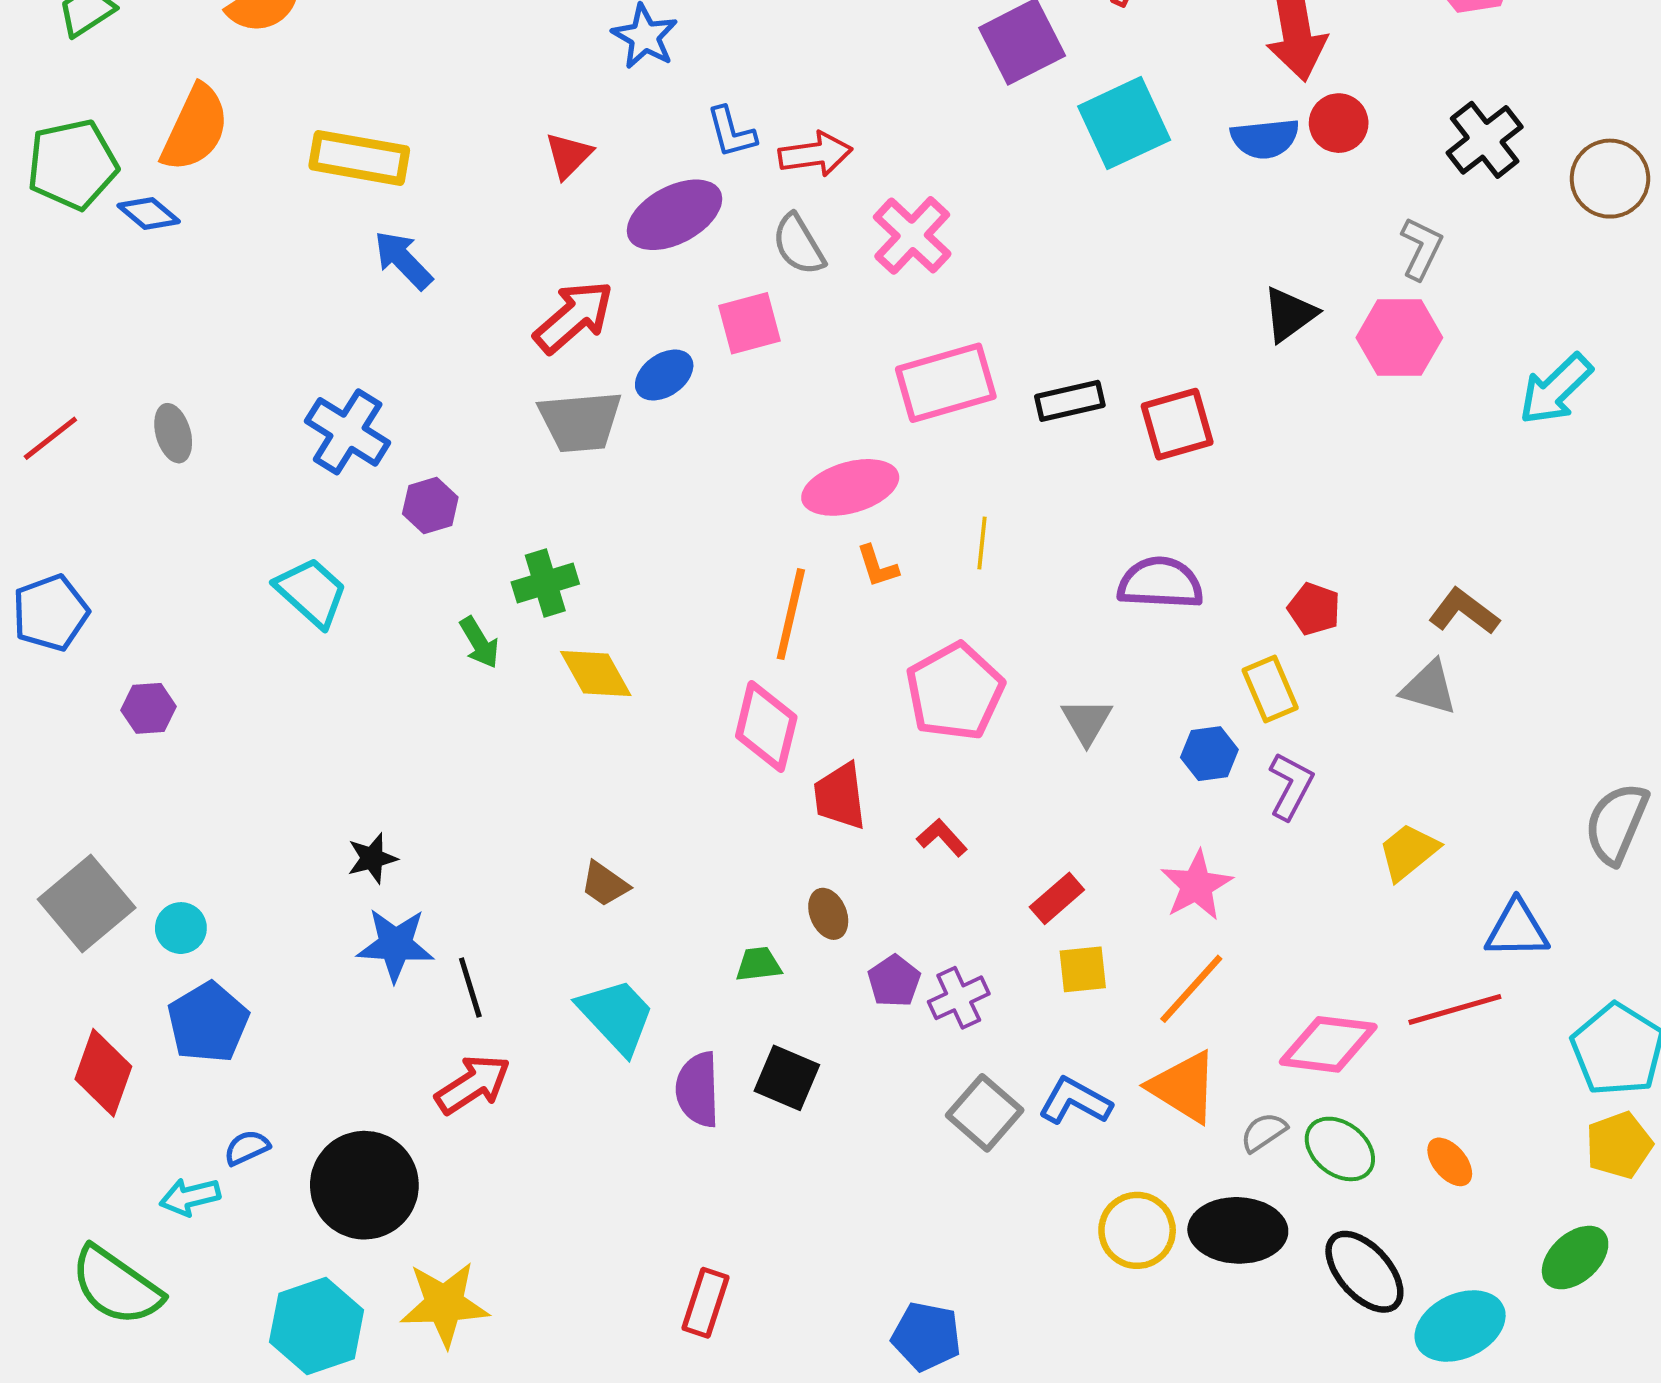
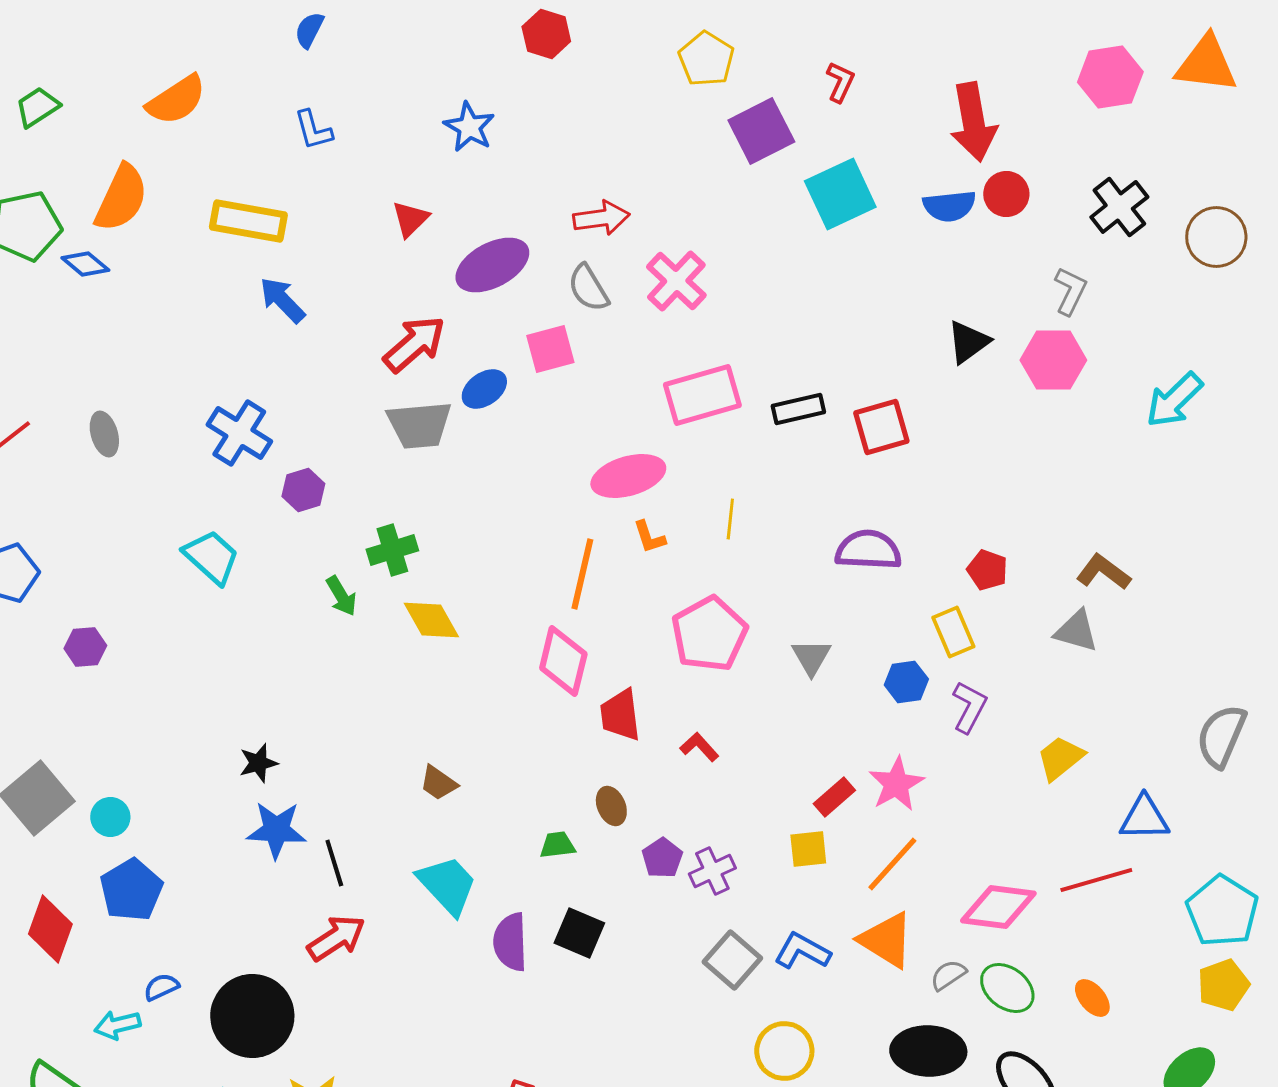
blue L-shape: (731, 132) -> (313, 130), moved
red rectangle: (1057, 898) -> (834, 797), moved
yellow circle: (1137, 1230) -> (784, 1051), moved

